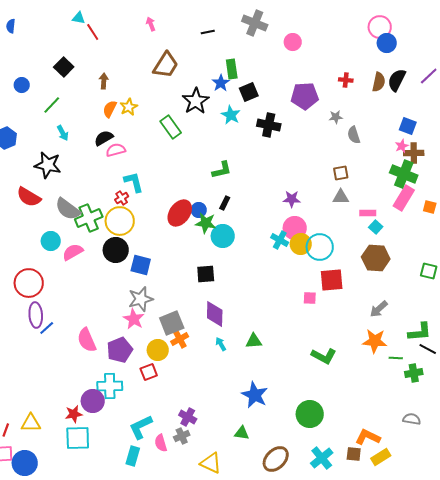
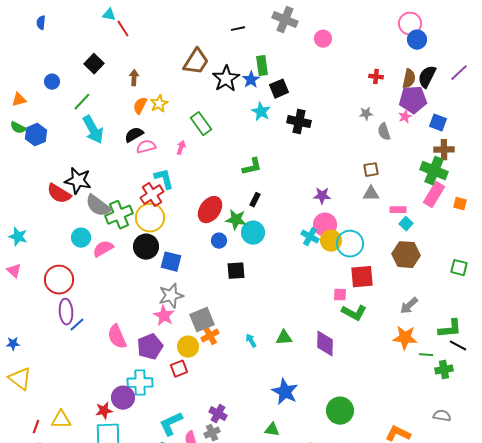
pink arrow: (151, 24) -> (181, 148), moved, turned 40
purple pentagon: (305, 96) -> (413, 100), moved
black star: (196, 101) -> (226, 79), moved
cyan arrow: (63, 133) -> (93, 130), size x1.8
pink star: (402, 146) -> (405, 117), moved
black star: (48, 165) -> (78, 181), moved
red cross: (122, 198) -> (152, 195), size x1.6
blue circle: (199, 210) -> (219, 241), moved
purple diamond: (215, 314) -> (325, 344), moved
green L-shape: (324, 356) -> (354, 313), moved

